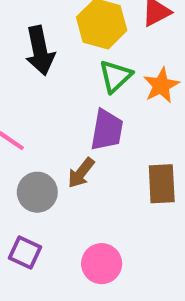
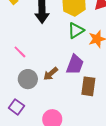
purple trapezoid: (107, 130) -> (75, 65), moved

